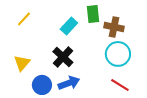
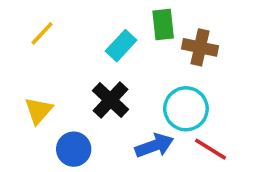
cyan circle: (118, 54) -> (186, 109), moved
blue arrow: (69, 83) -> (154, 146), moved

